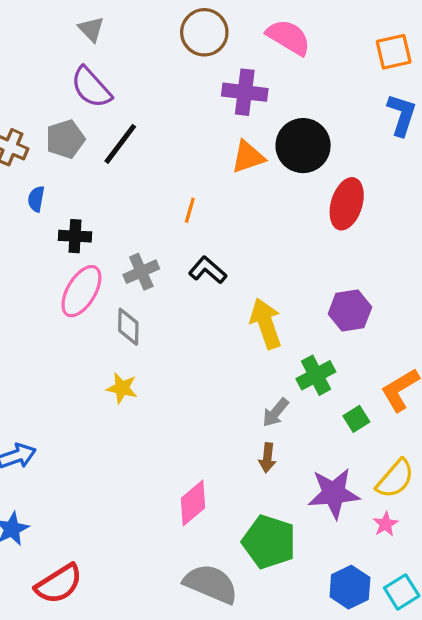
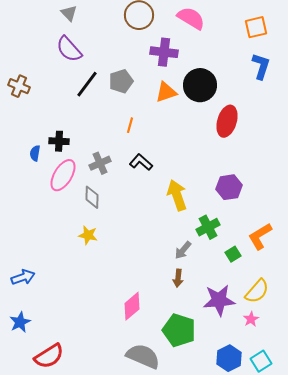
gray pentagon: (65, 139) -> (121, 81), moved
blue semicircle: (36, 199) -> (35, 153), moved

